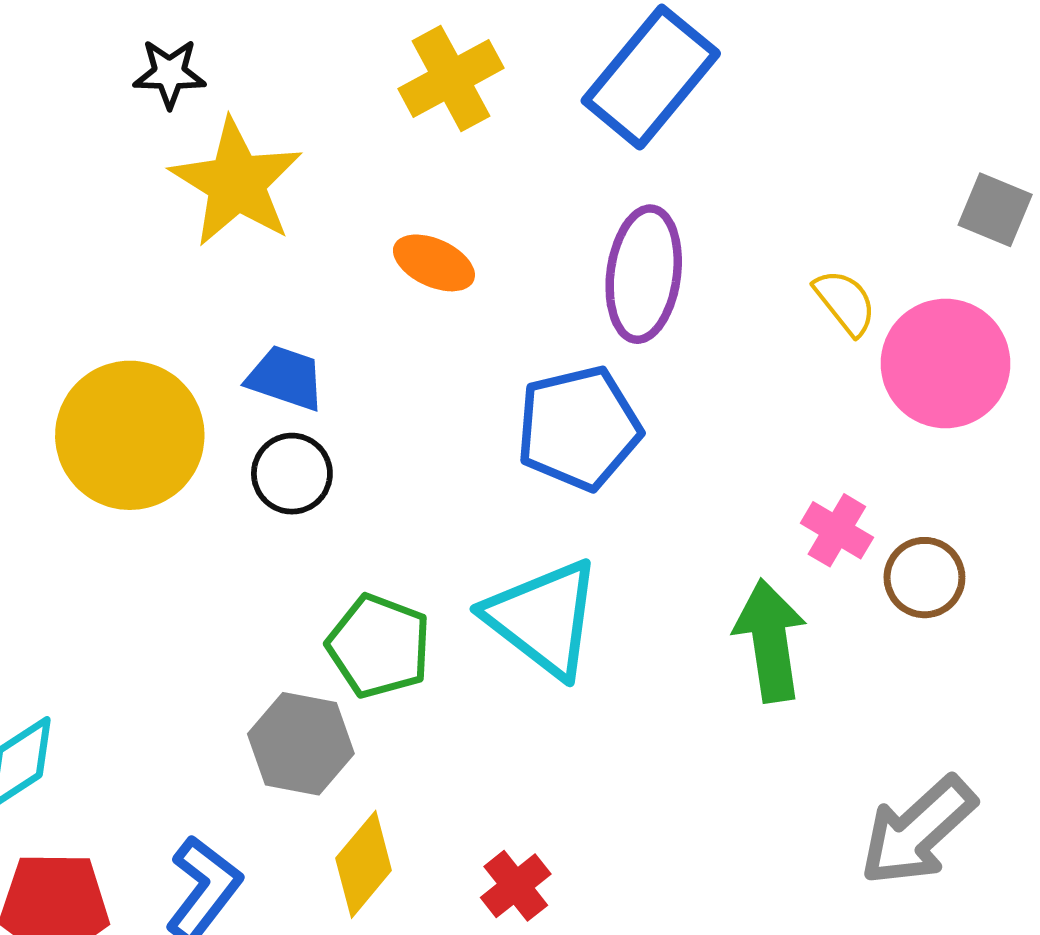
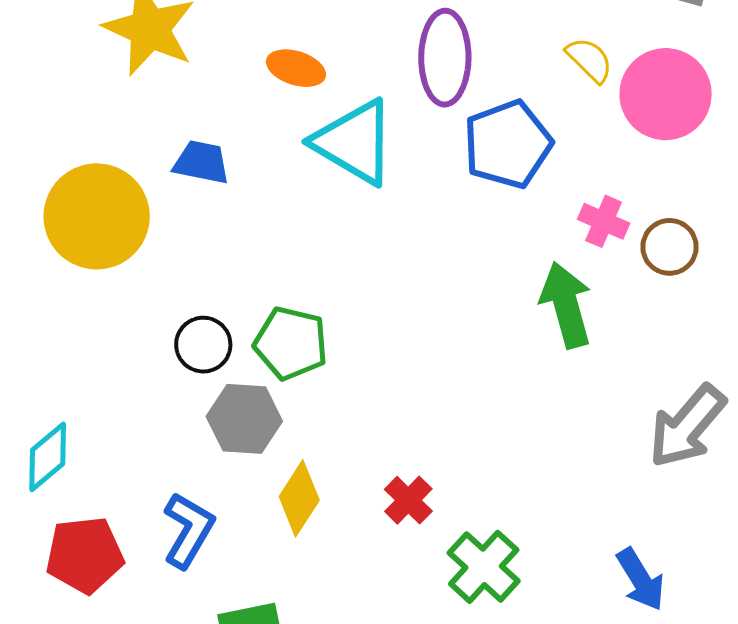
blue pentagon: (579, 428) -> (508, 144), moved
black circle: (292, 474) -> (203, 345), moved
cyan triangle: (543, 618) -> (354, 142), moved

